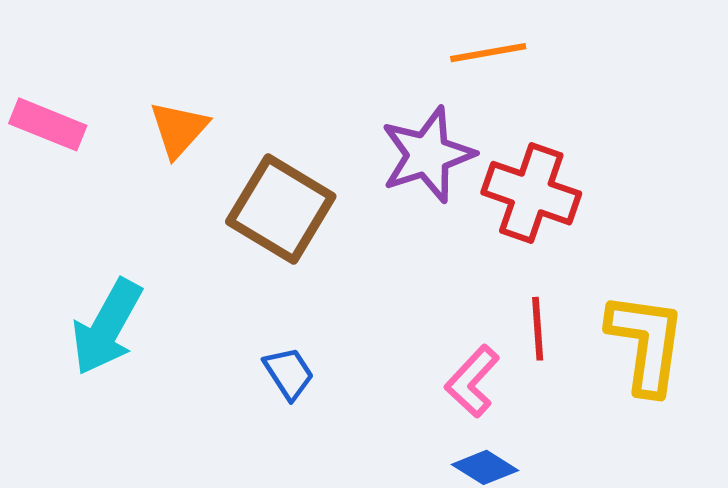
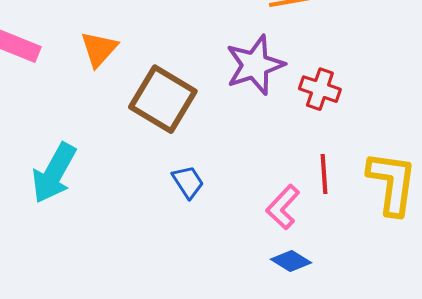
red cross: (531, 193) -> (320, 89), size x0.7
blue trapezoid: (289, 373) -> (188, 182), moved

